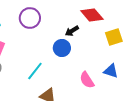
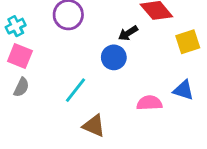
pink semicircle: (87, 80) -> (149, 103), turned 120

